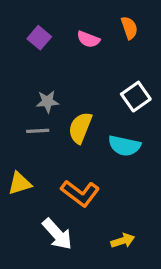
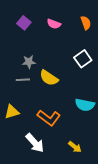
orange semicircle: (129, 28) -> (86, 23), moved
yellow semicircle: (80, 128) -> (49, 78), turned -78
cyan semicircle: (124, 146) -> (85, 105), moved
yellow arrow: (123, 241) -> (75, 147), turned 56

